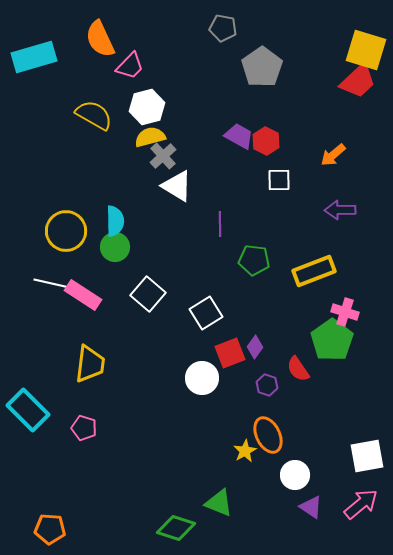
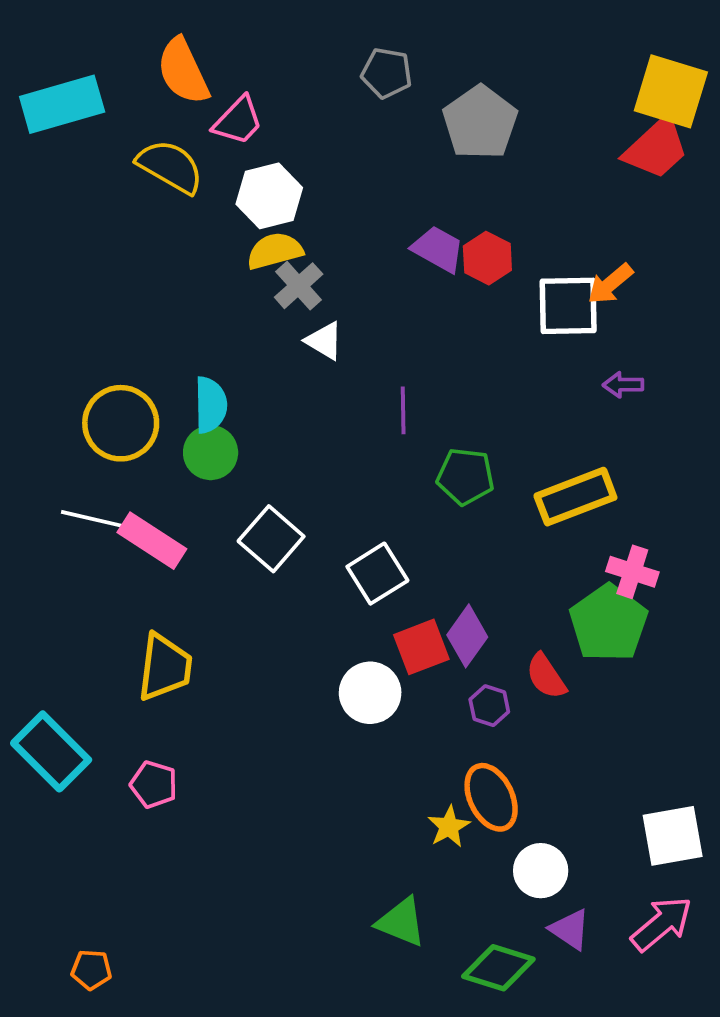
gray pentagon: (223, 28) -> (387, 73), moved
yellow semicircle: (94, 115) -> (170, 167), moved
white square: (279, 180) -> (568, 306), moved, size x1.5
white triangle: (177, 186) -> (324, 341), size x0.7
purple arrow: (340, 210) -> (623, 385), size x0.7
purple diamond: (255, 347) -> (467, 636), size x1.4
green diamond: (176, 528) -> (498, 968), moved
orange pentagon: (50, 529) -> (91, 970), size x0.7

